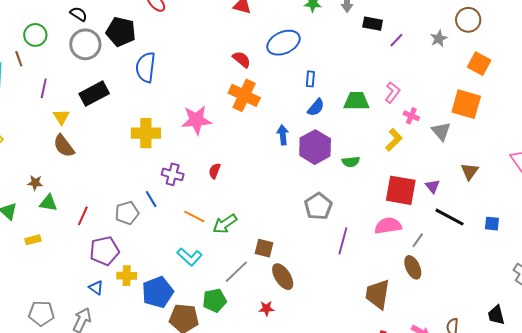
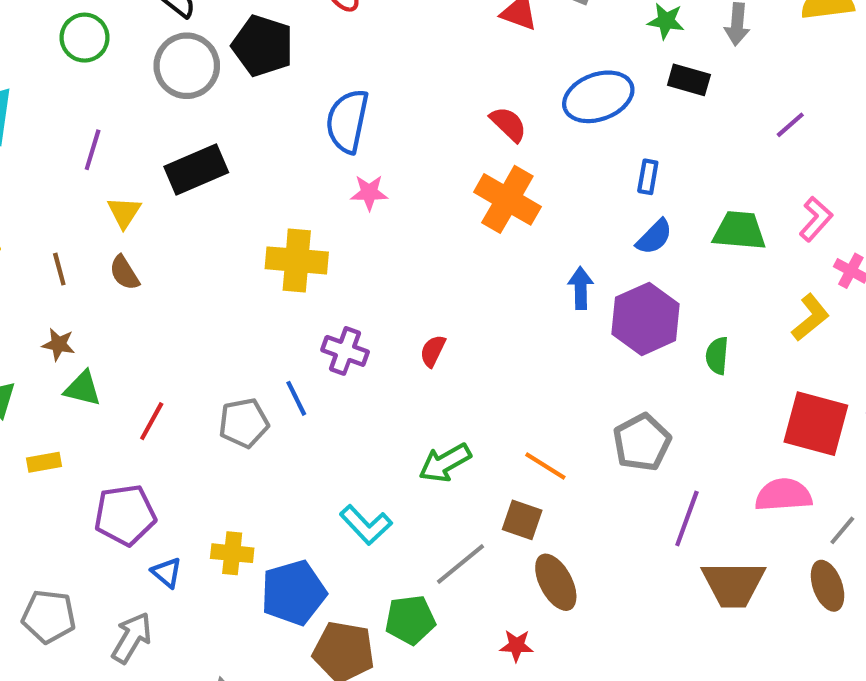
black rectangle: (373, 24) -> (689, 80), moved
purple line: (396, 40) -> (790, 125), moved
brown line: (19, 59) -> (59, 269), moved
blue semicircle: (146, 67) -> (347, 121), moved
pink star: (196, 120) -> (369, 193), moved, size x0.6
brown semicircle: (64, 146) -> (124, 273), size x0.7
green semicircle: (351, 162) -> (717, 356), turned 96
orange line: (194, 217) -> (545, 466), moved
purple pentagon: (105, 251) -> (125, 515), moved
brown trapezoid: (378, 294) -> (733, 584), moved, turned -104

